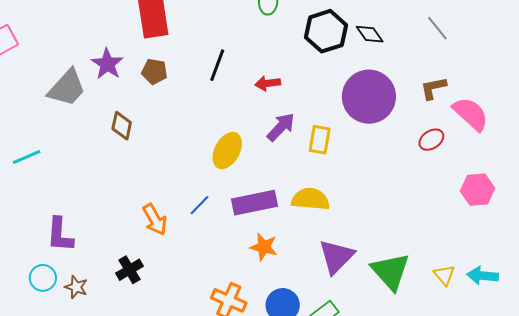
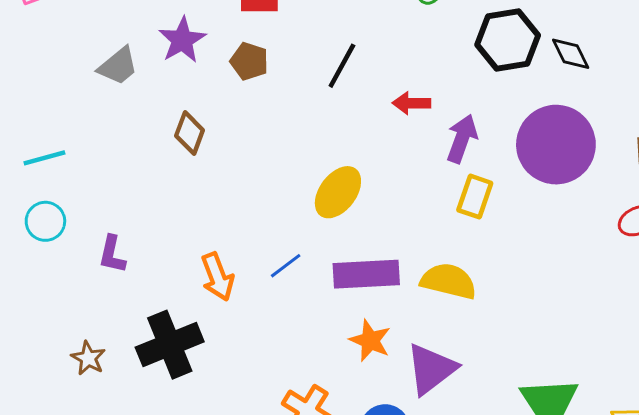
gray trapezoid: (67, 88) -> (118, 66), size x0.7
purple arrow: (281, 127) -> (462, 139), moved, turned -32
purple L-shape: (60, 235) -> (112, 254), moved, size x0.7
purple triangle: (336, 257) -> (431, 369), moved
black cross: (129, 270) -> (170, 345), size x1.6
cyan circle: (43, 278) -> (45, 221), moved

